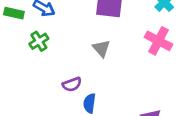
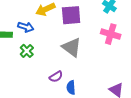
gray triangle: (101, 48) -> (72, 47), size x1.5

